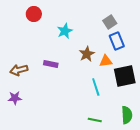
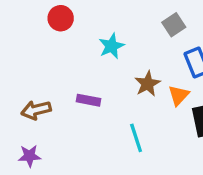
gray square: (110, 22) -> (174, 25), moved
orange triangle: (106, 61) -> (179, 95), turned -40
cyan line: (96, 87) -> (136, 138), moved

